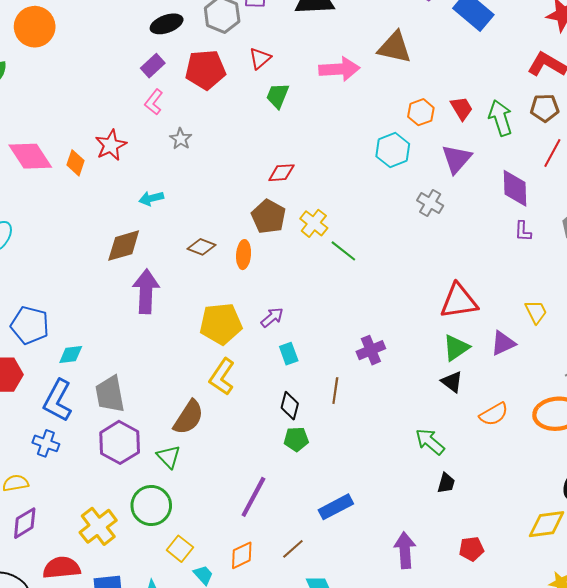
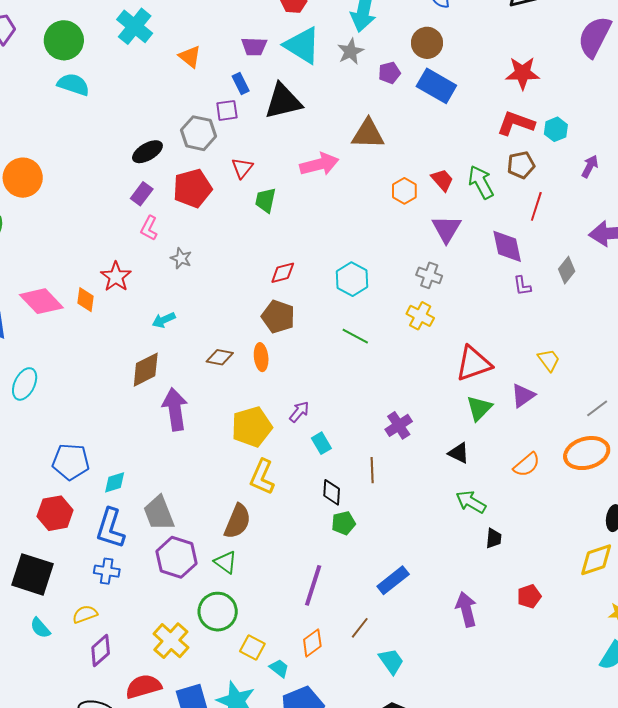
cyan hexagon: (393, 150) -> (352, 279), moved
yellow cross: (314, 223) -> (420, 316), moved
black triangle: (452, 382) -> (459, 453), moved

